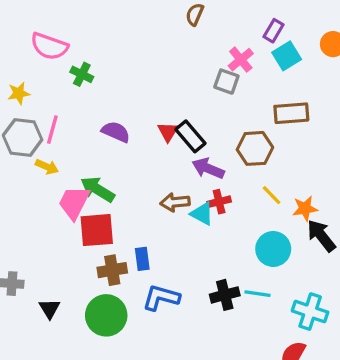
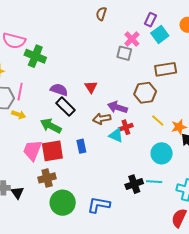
green cross: (82, 74) -> (35, 56), size x1.5
black rectangle: (190, 136) -> (65, 107), moved
brown arrow: (175, 202) -> (102, 119), moved
pink trapezoid: (74, 203) -> (32, 150), moved
blue rectangle: (142, 259) -> (81, 146), moved
brown cross: (112, 270) -> (47, 178), moved
blue L-shape: (161, 298) -> (99, 205), moved
black triangle: (50, 309) -> (17, 193), moved

